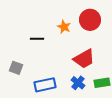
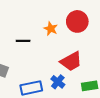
blue cross: (78, 83) -> (58, 82), moved

